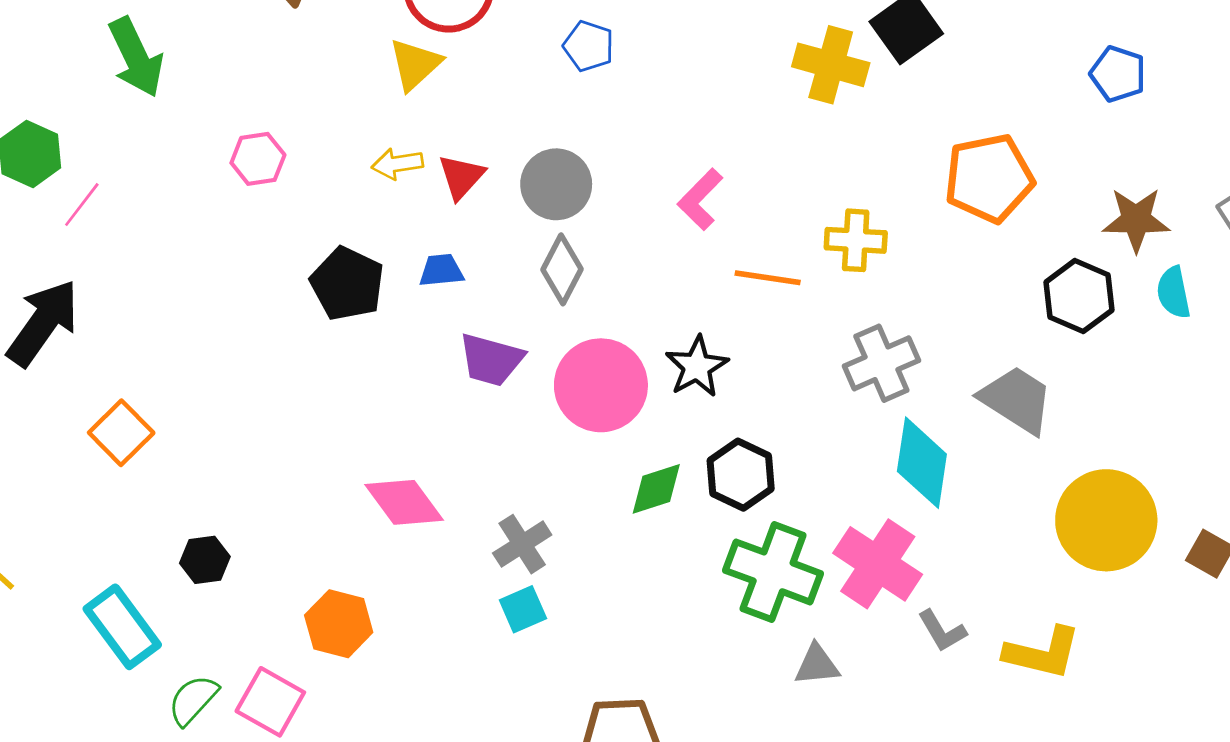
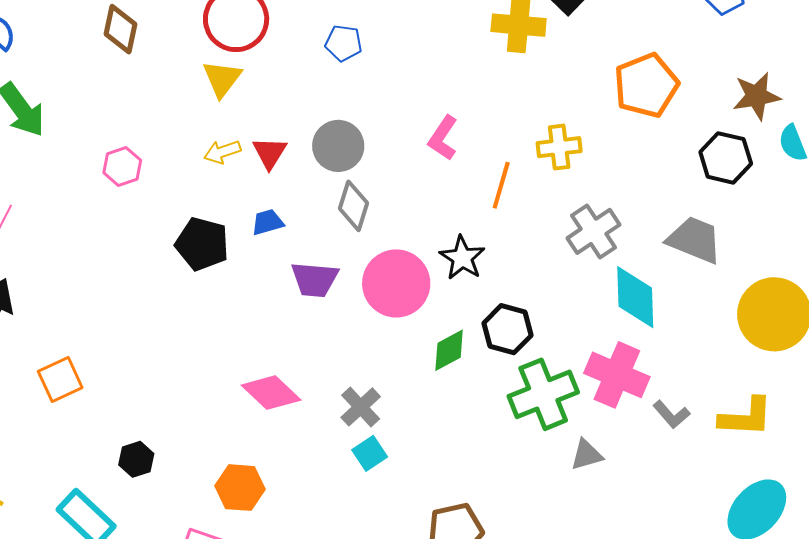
orange line: (768, 278) -> (501, 185), turned -72
orange square: (121, 433) -> (60, 380), turned 30
green cross: (773, 572) -> (543, 394), turned -32

